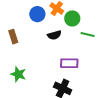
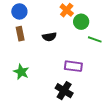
blue circle: (37, 14) -> (19, 11), moved
black semicircle: (54, 35) -> (49, 37), moved

